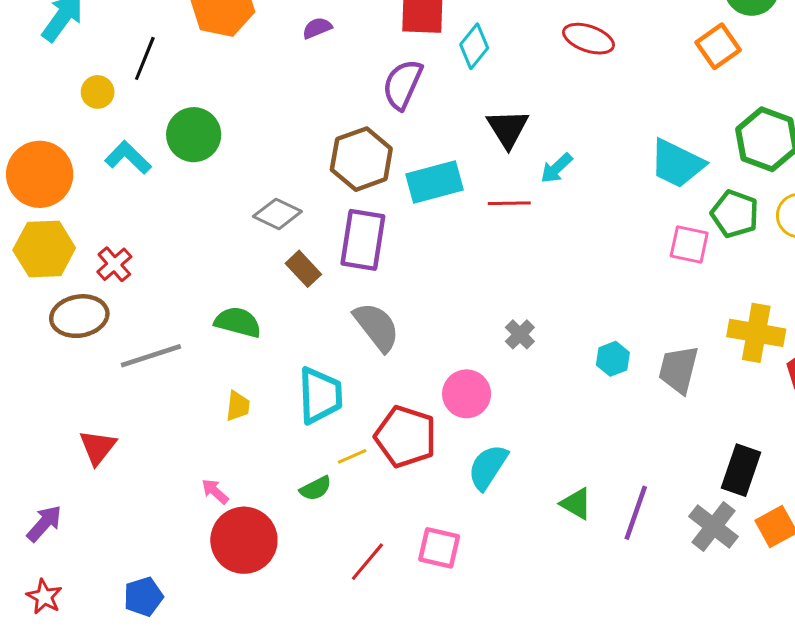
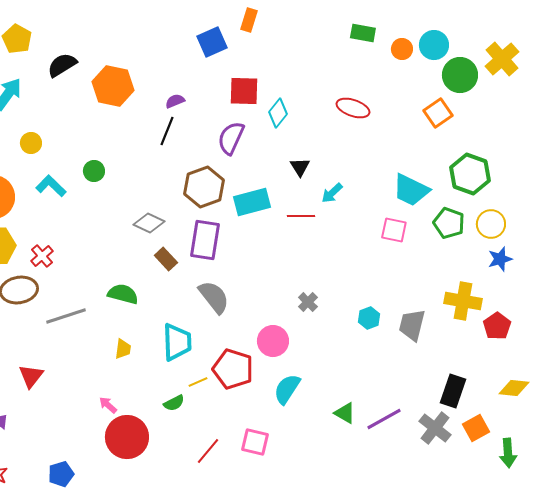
black line: (145, 58) -> (167, 131), moved
black triangle: (508, 129) -> (300, 167), size x0.7
green circle: (194, 135) -> (94, 171), size x0.6
pink square: (689, 244) -> (394, 230), moved
purple line: (636, 513) -> (384, 419), turned 42

